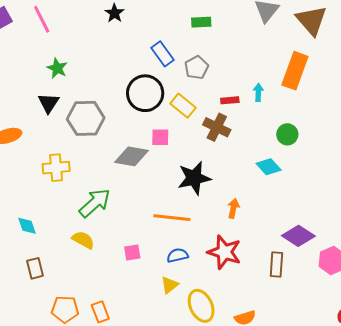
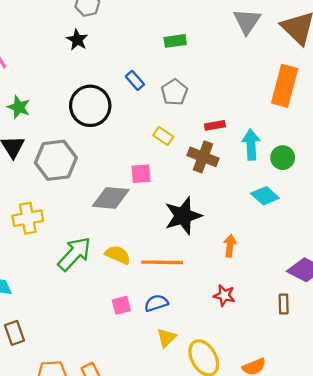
blue rectangle: (162, 54) -> (135, 80), size x0.7
cyan arrow: (258, 92) -> (251, 145), moved, size x1.5
black circle: (145, 93) -> (90, 106), moved
yellow rectangle: (183, 106) -> (163, 136), size x0.7
yellow semicircle: (83, 240) -> (118, 255), moved
red star: (224, 252) -> (224, 295), size x0.6
blue semicircle: (178, 255) -> (156, 303), moved
brown rectangle: (276, 264) -> (284, 304), size x0.7

